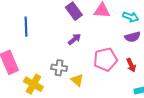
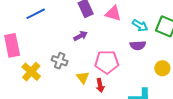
blue line: (26, 27) -> (36, 14), turned 54
red arrow: (131, 65) -> (100, 85), moved
yellow triangle: (77, 80) -> (83, 77), moved

